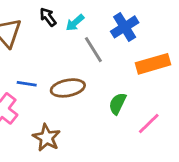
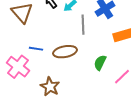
gray line: (93, 50) -> (83, 25), turned 30

